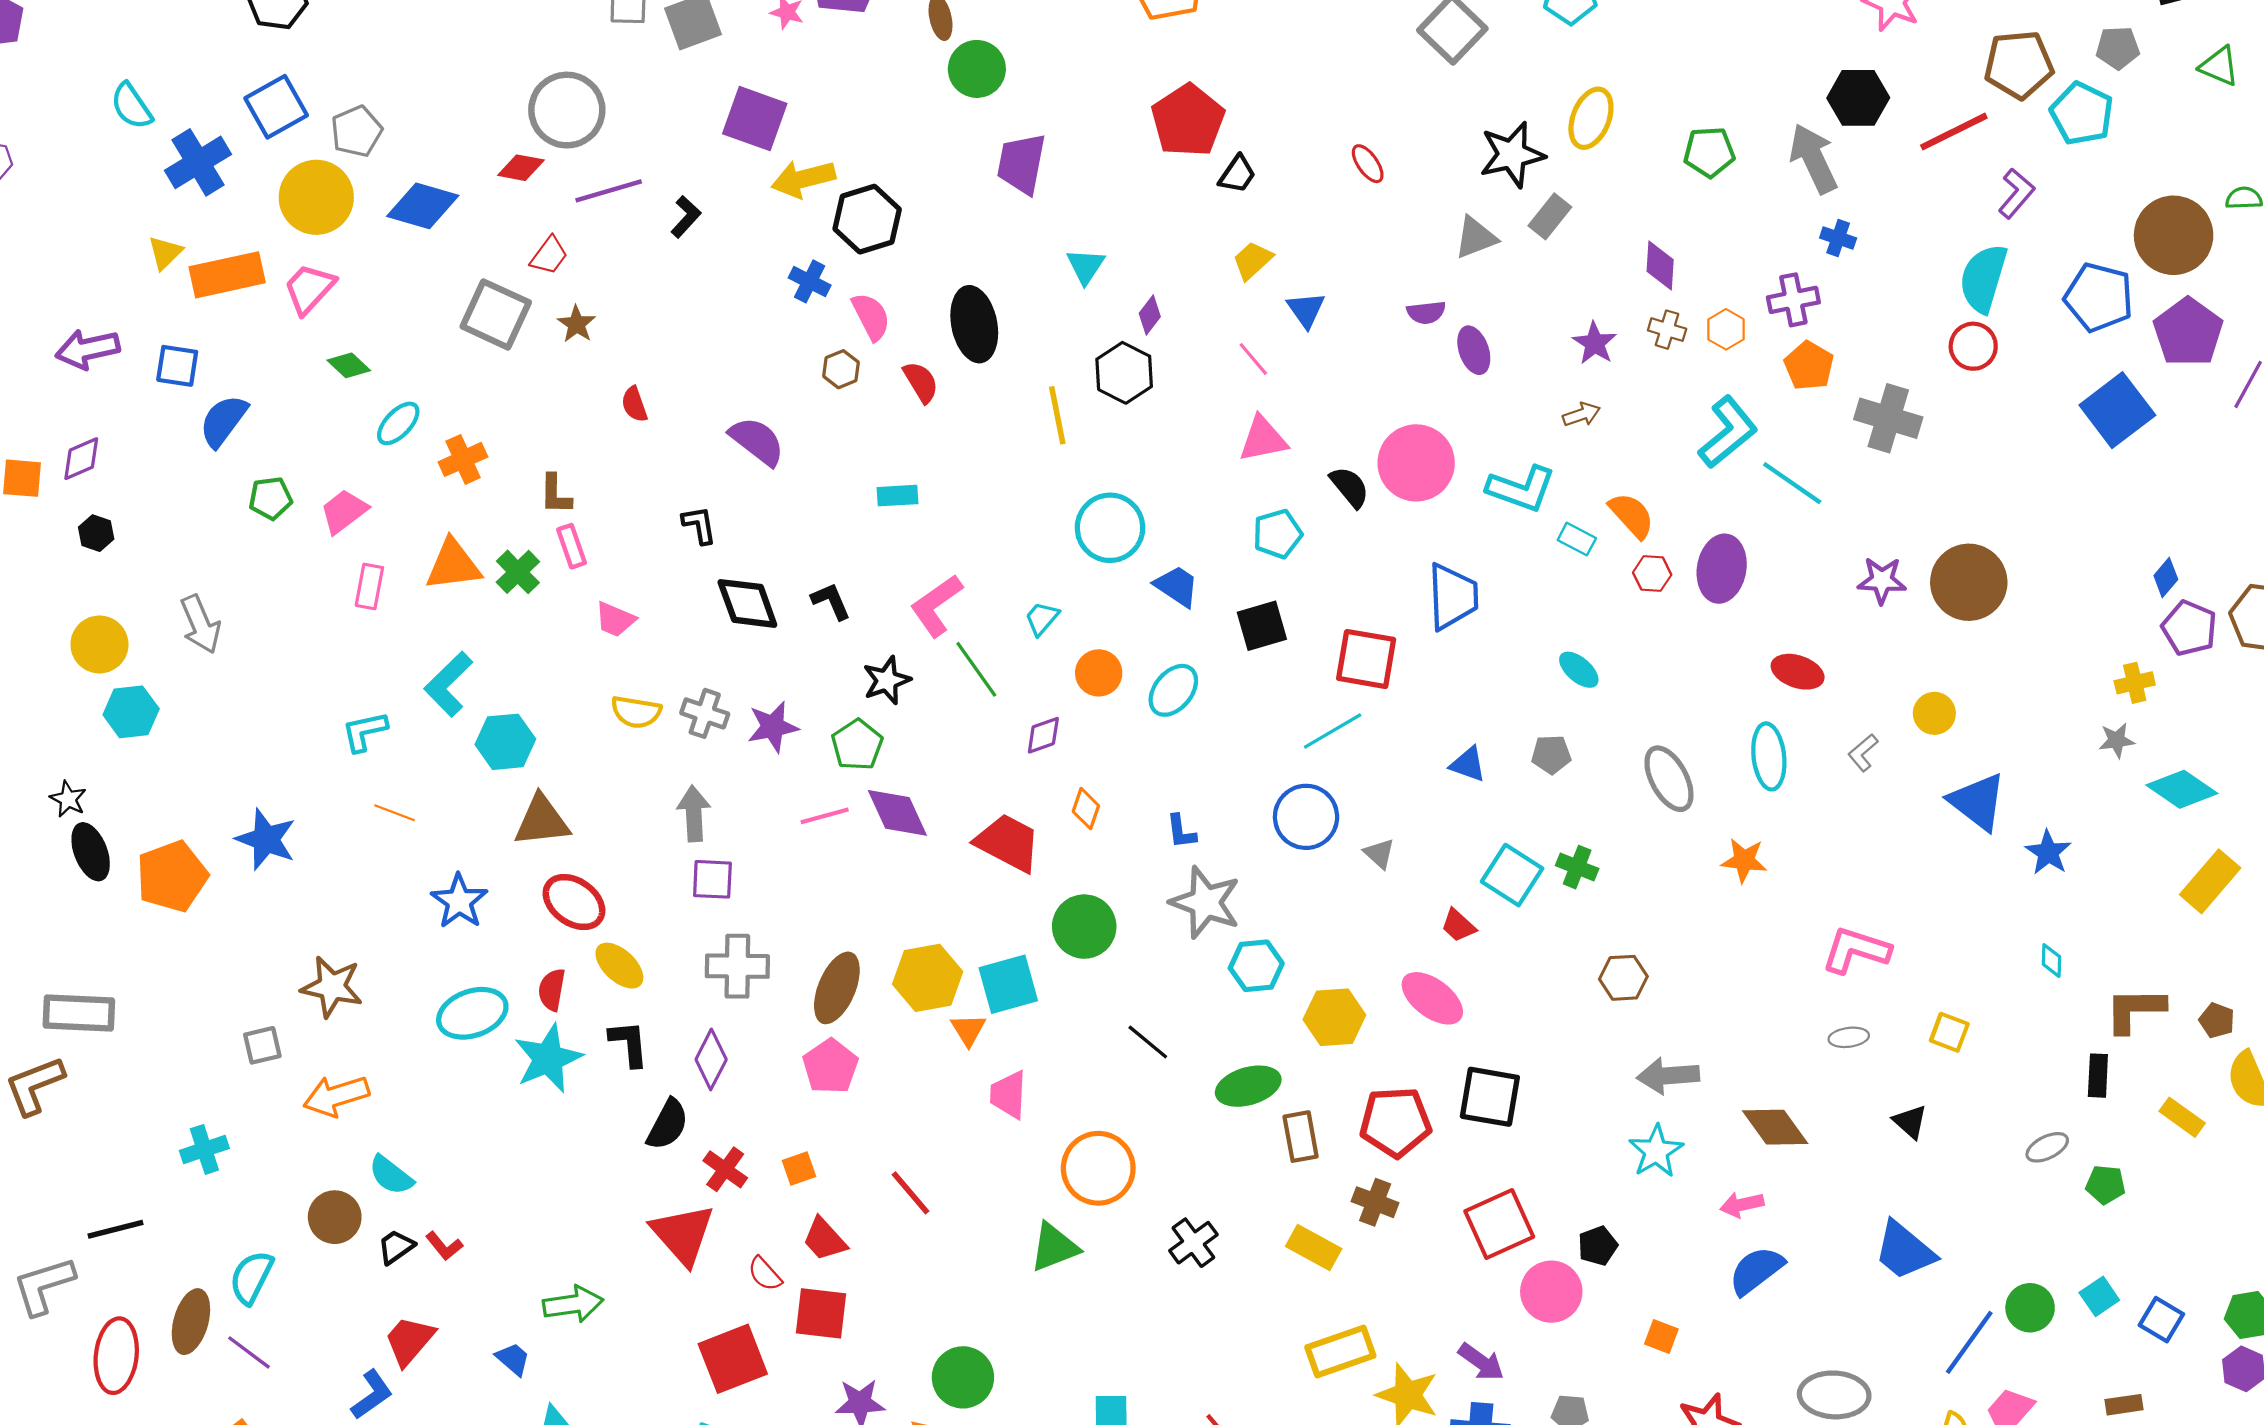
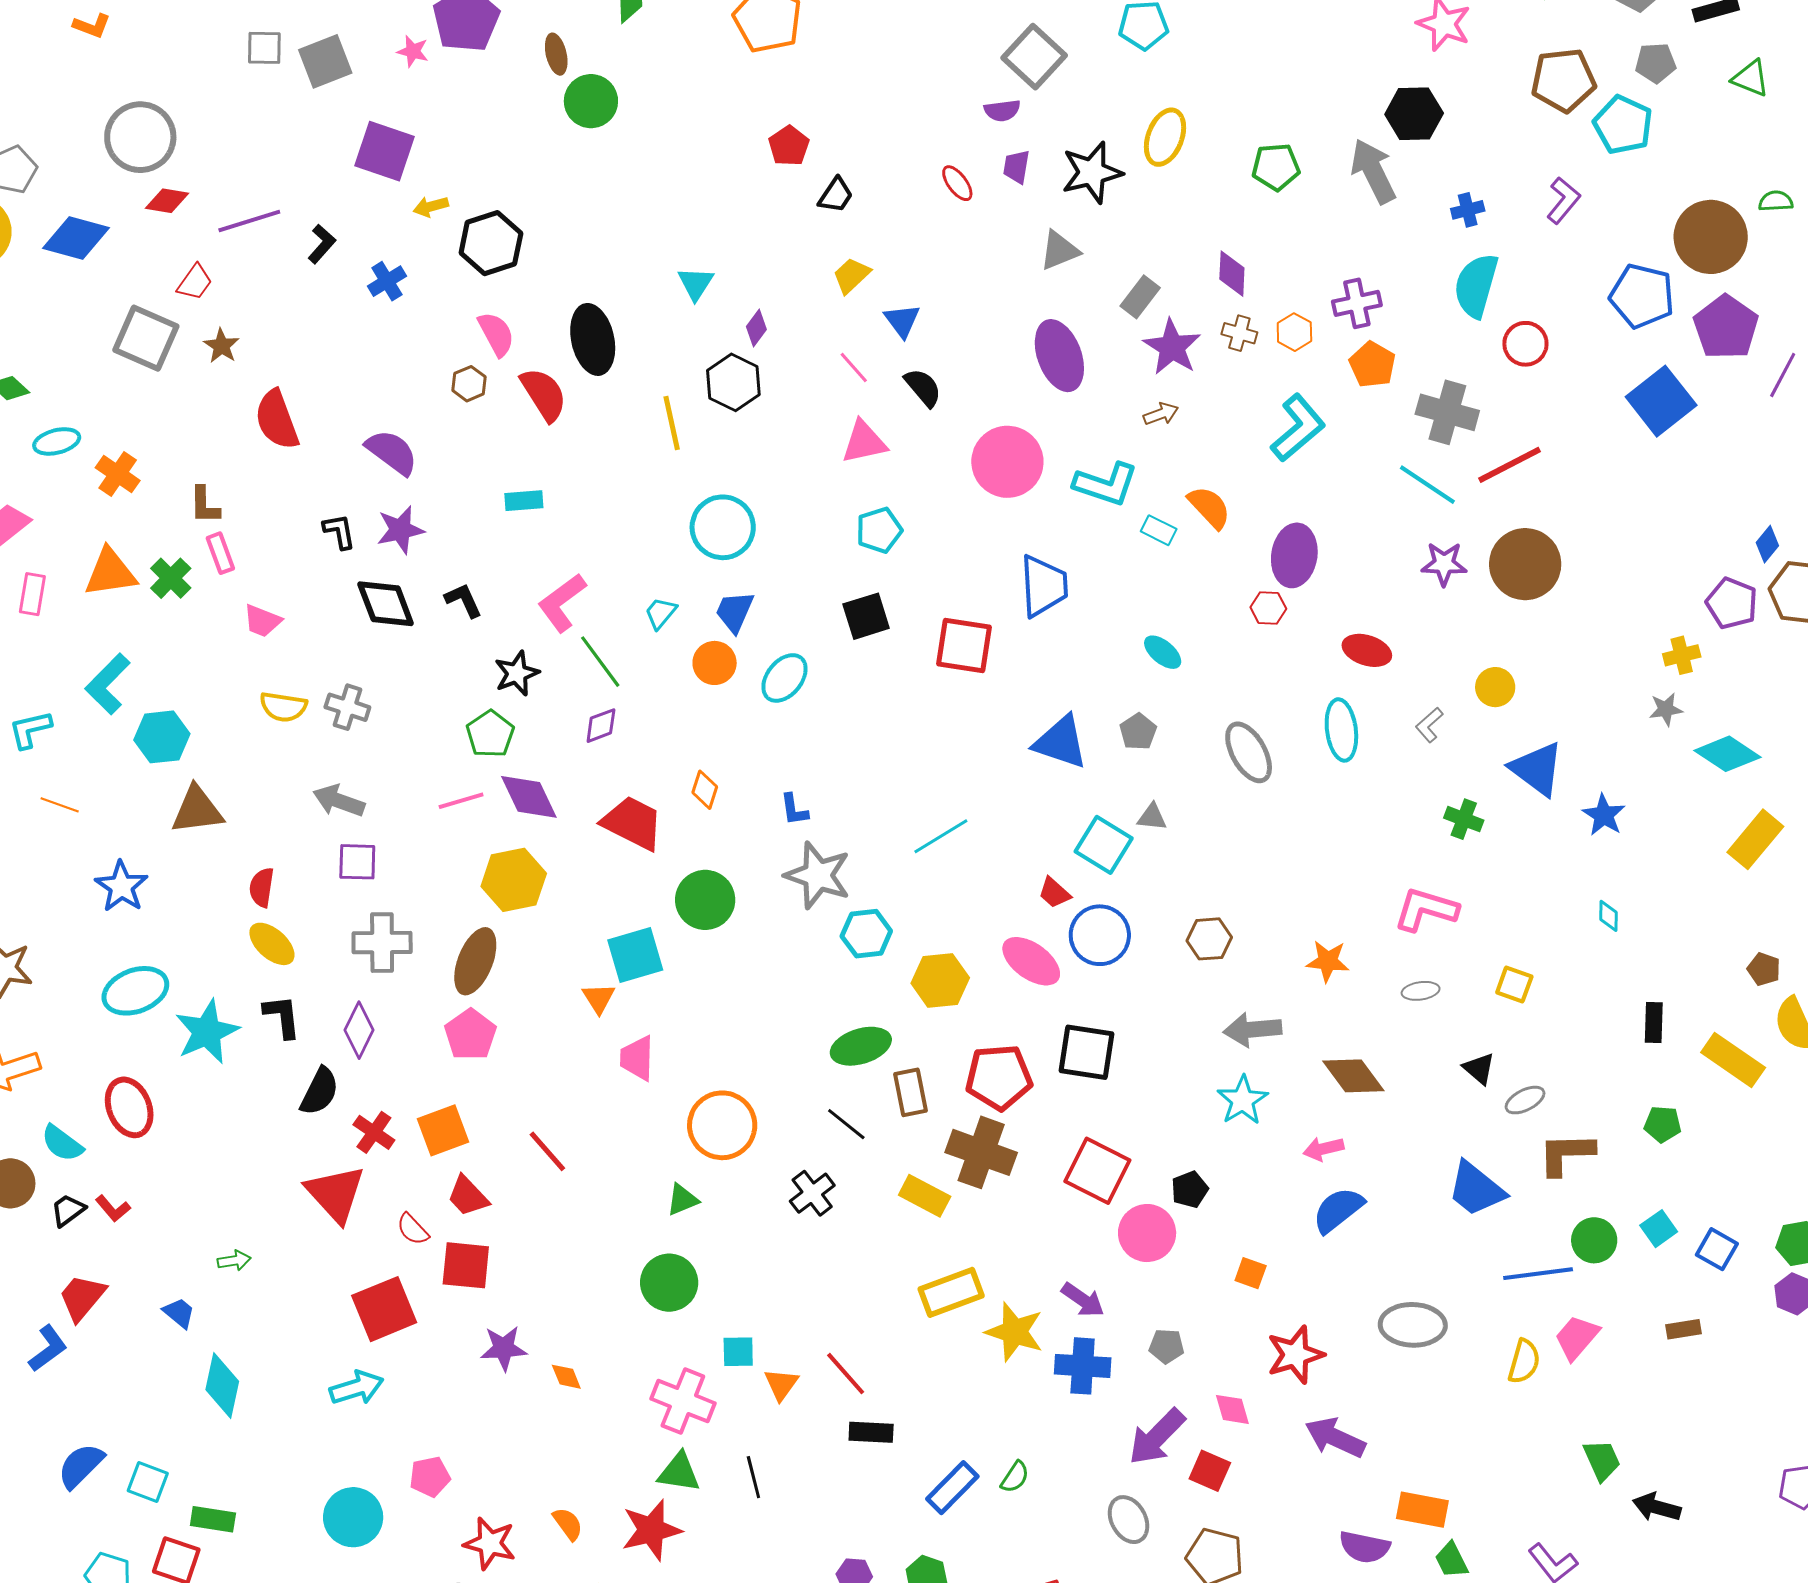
gray circle: (567, 110) -> (140, 137), moved
red pentagon: (1188, 120) -> (789, 146), size x0.6
red line: (1954, 132) -> (1509, 465), moved
purple trapezoid: (1021, 164) -> (1016, 167), moved, size x0.6
yellow arrow: (803, 179) -> (431, 207), size x0.6
gray rectangle: (1550, 216) -> (1140, 297), moved
blue cross: (1838, 238) -> (1468, 210), moved, turned -32
cyan semicircle: (1983, 278) -> (1476, 286), moved
blue cross: (810, 281) -> (387, 281), moved, turned 33
purple semicircle: (1426, 312) -> (1002, 110), moved
purple star: (1595, 343) -> (1172, 347), size x1.4
purple ellipse: (1474, 350) -> (1059, 356), size x1.6
red semicircle: (921, 382) -> (544, 394), size x1.4
red semicircle: (634, 404) -> (277, 420), size x1.8
cyan ellipse: (398, 423) -> (57, 441), turned 33
orange cross: (463, 459) -> (118, 474), turned -30
cyan line: (1792, 483) -> (1427, 485), moved
black semicircle: (1350, 487) -> (923, 388), moved
red hexagon: (1652, 574) -> (1268, 608), moved
blue diamond: (2166, 578) -> (1767, 544), moved
blue trapezoid: (1177, 586) -> (735, 612), moved, turned -99
purple star: (773, 727) -> (400, 530), moved
cyan line: (1333, 731) -> (941, 836), moved
purple diamond: (1043, 735) -> (601, 726), moved
gray pentagon: (1551, 754) -> (1138, 732), turned -30
blue triangle: (1468, 764) -> (1061, 742), size x1.6
gray arrow: (694, 814) -> (339, 801), turned -66
blue circle: (1306, 817) -> (1100, 935), moved
gray triangle: (1379, 854) -> (1152, 817), moved, turned -36
orange star: (1744, 860) -> (1328, 961), moved
green cross: (1577, 867) -> (1464, 819), moved
red ellipse: (574, 902) -> (129, 1107), moved, turned 34
yellow hexagon: (928, 978) -> (514, 880), moved
red semicircle: (552, 990) -> (262, 887), moved
brown L-shape: (2135, 1010) -> (1566, 1154), moved
black line: (1148, 1042) -> (846, 1124), moved
yellow rectangle: (2182, 1117) -> (1733, 1060), size x1.5
gray ellipse: (2047, 1147) -> (1525, 1100), moved
orange square: (799, 1168) -> (443, 1130), size x1.6
brown cross: (1375, 1202) -> (981, 1152), size x1.6
red square: (1499, 1224) -> (1097, 1171), turned -38
green triangle: (1054, 1247) -> (682, 1200), size x0.7
green arrow: (573, 1304) -> (234, 1261), size x0.6
blue line: (1969, 1342) -> (1538, 1274), turned 48
green circle: (963, 1377) -> (669, 1283), moved

